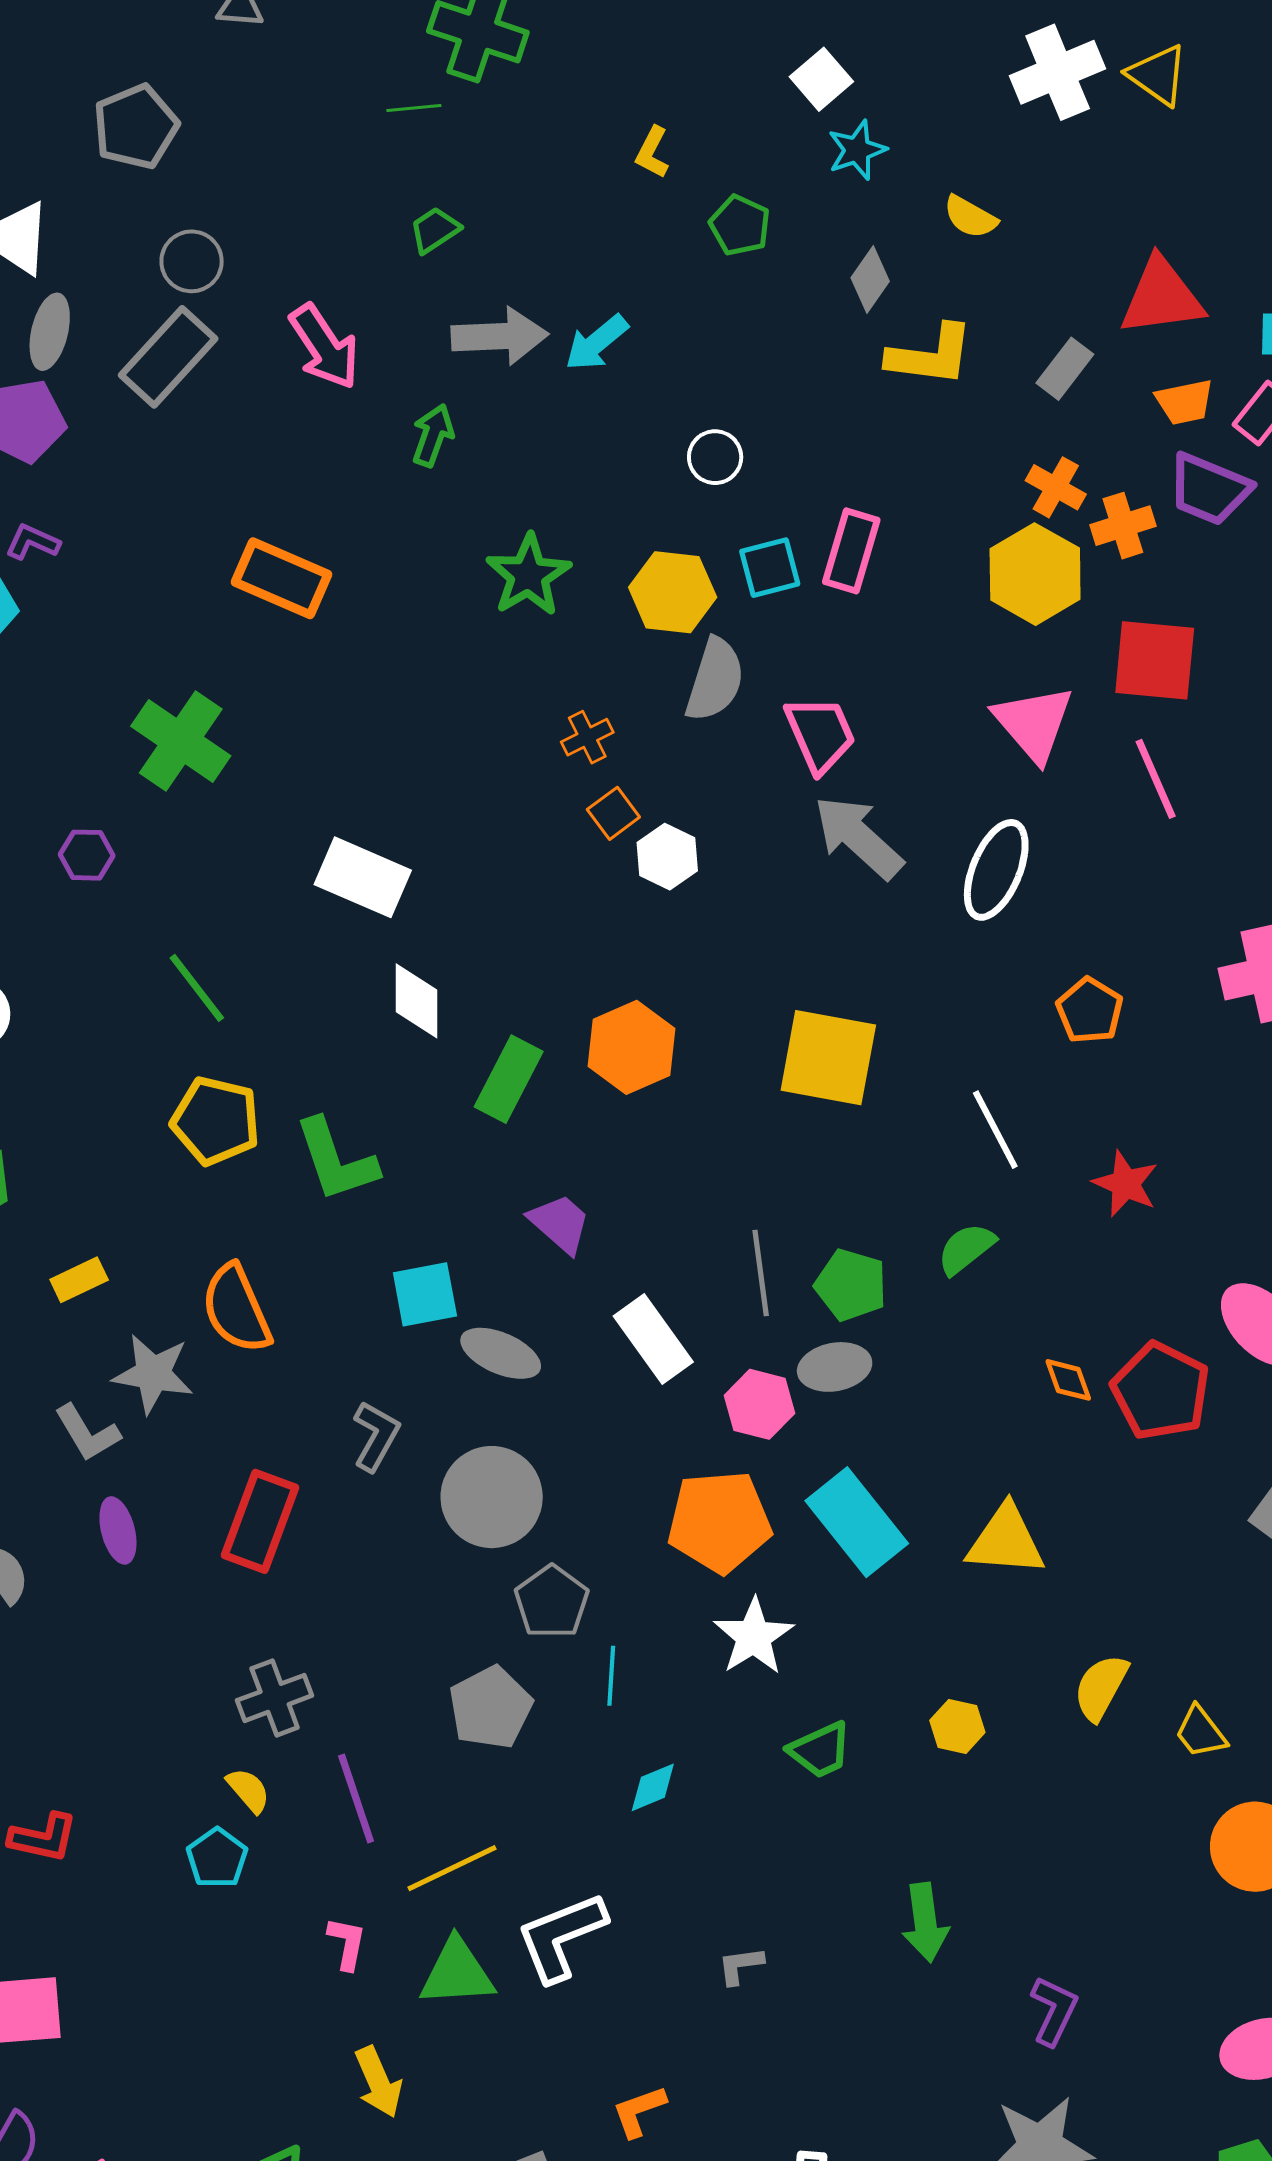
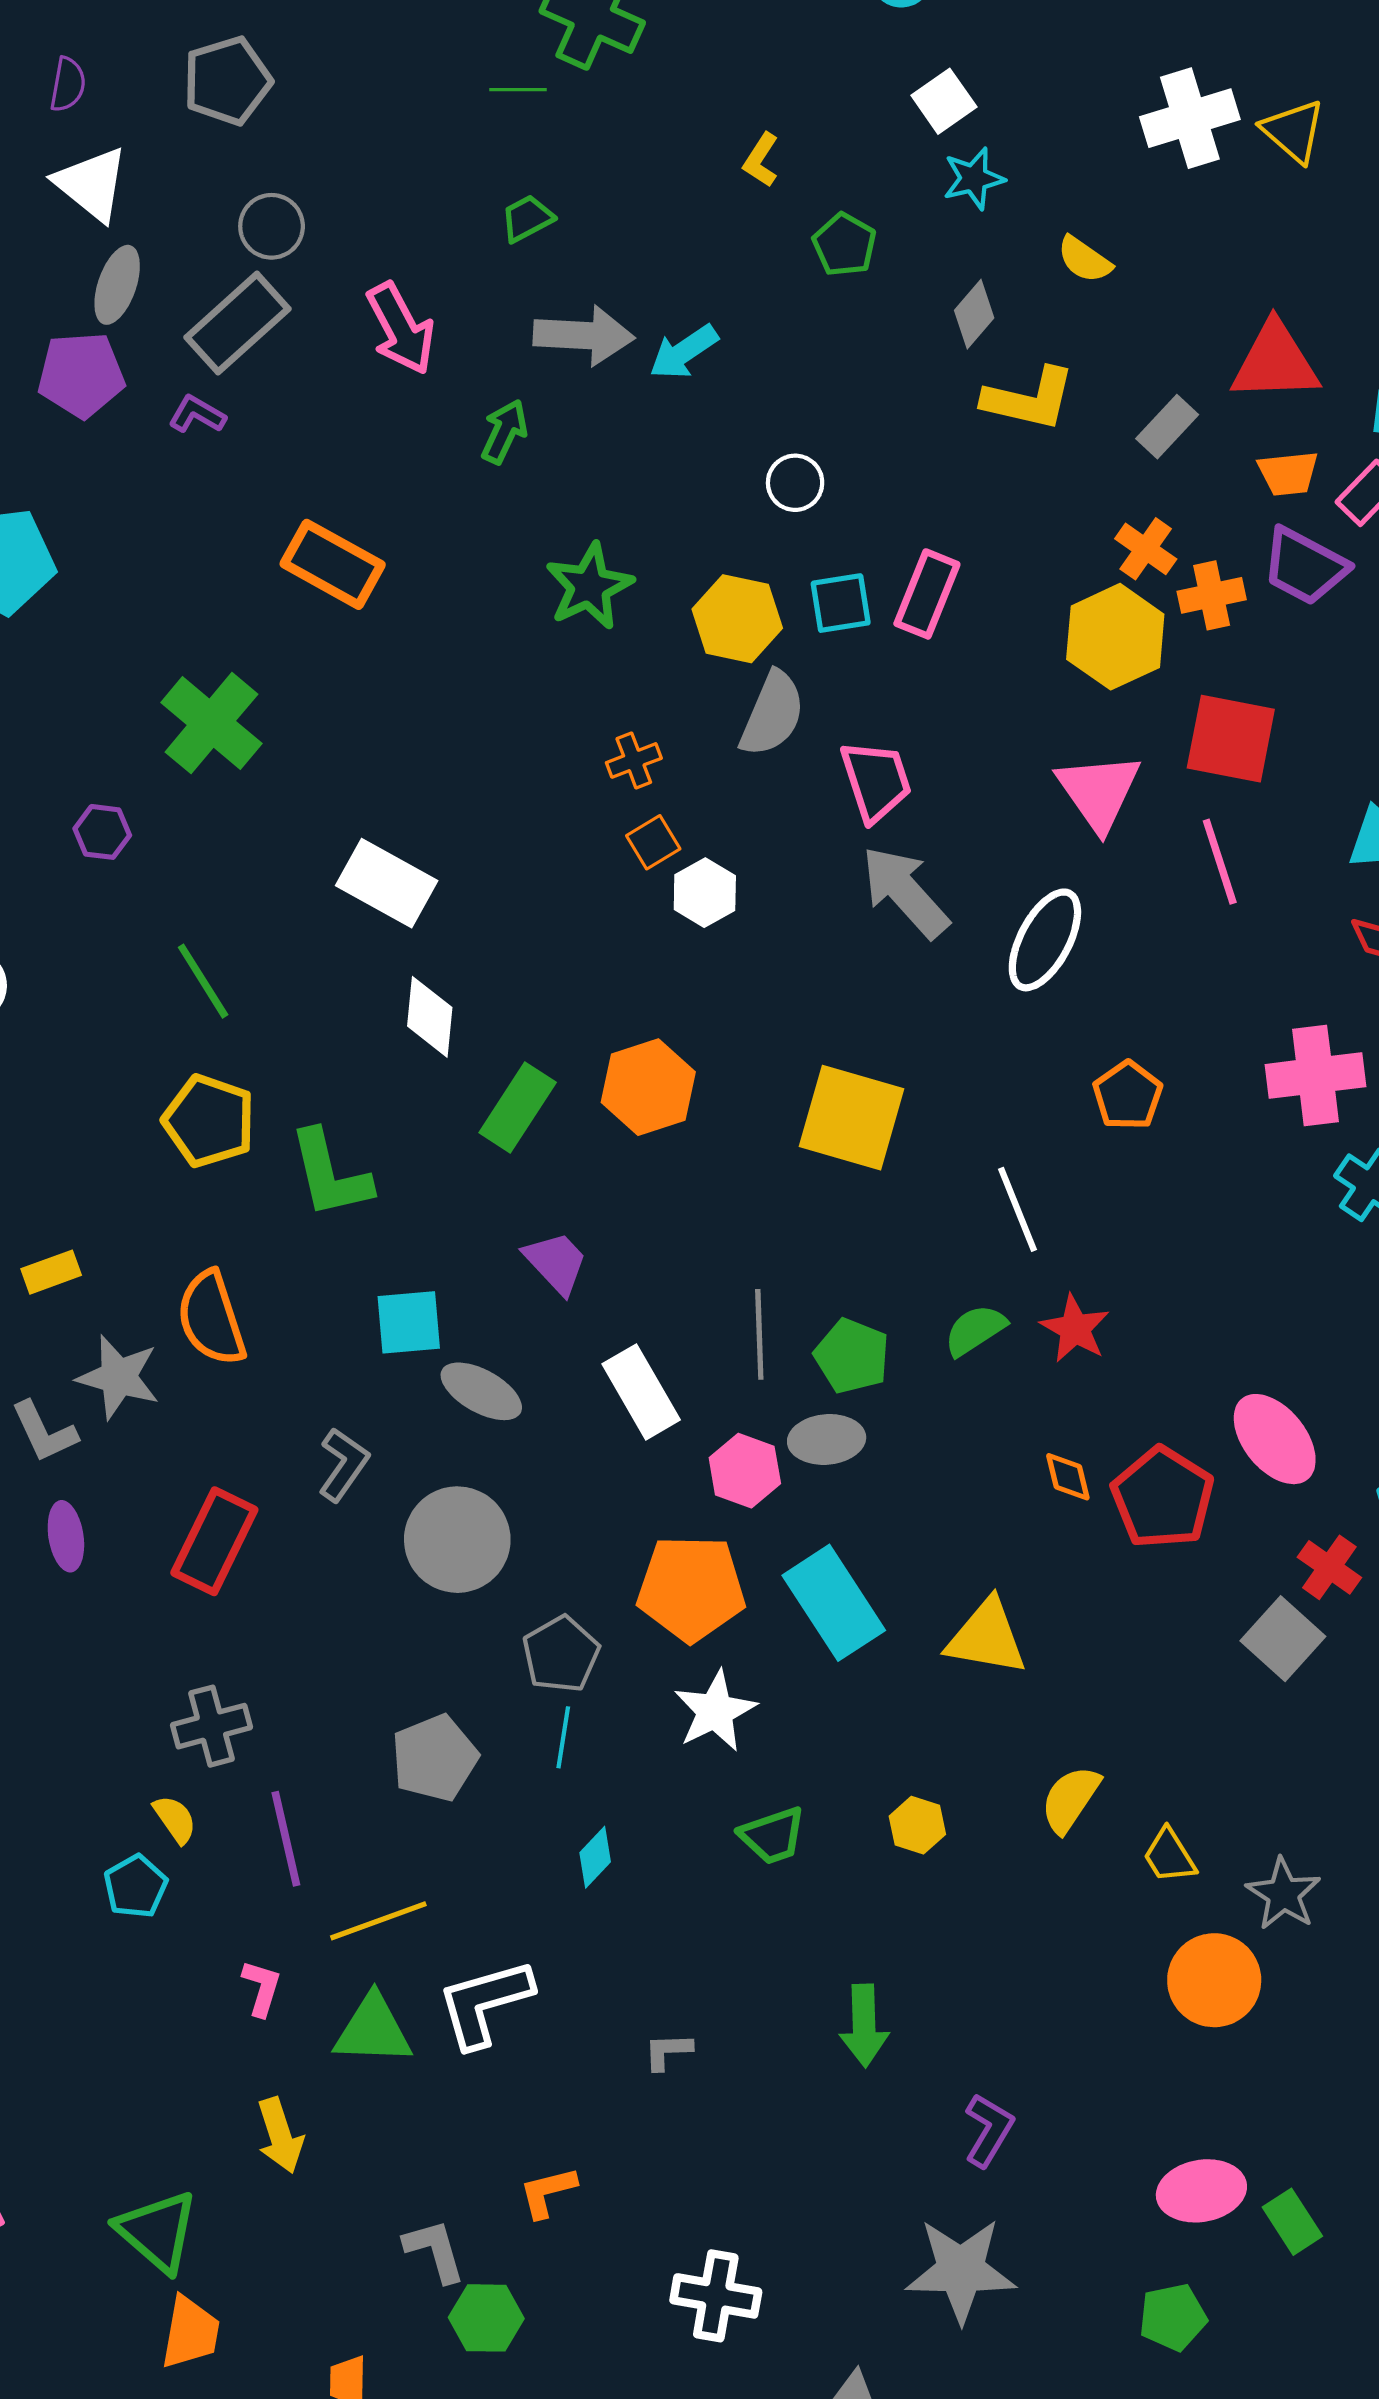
purple L-shape: (33, 542) -> (197, 414), moved
red star: (1126, 1184) -> (1075, 1329), moved
gray pentagon: (552, 1602) -> (561, 1654), moved
cyan diamond: (653, 1787) -> (595, 1857), turned -30

